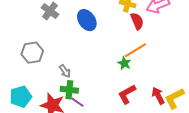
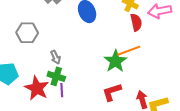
green star: (124, 63) -> (115, 61), size x1.6
purple line: (77, 102) -> (62, 90), turned 40

